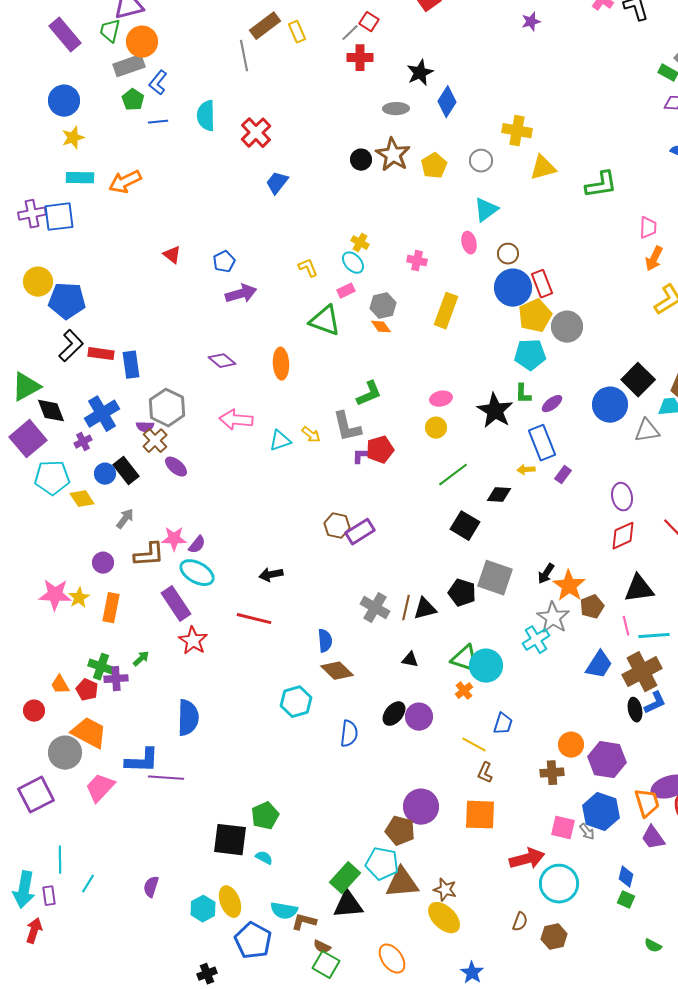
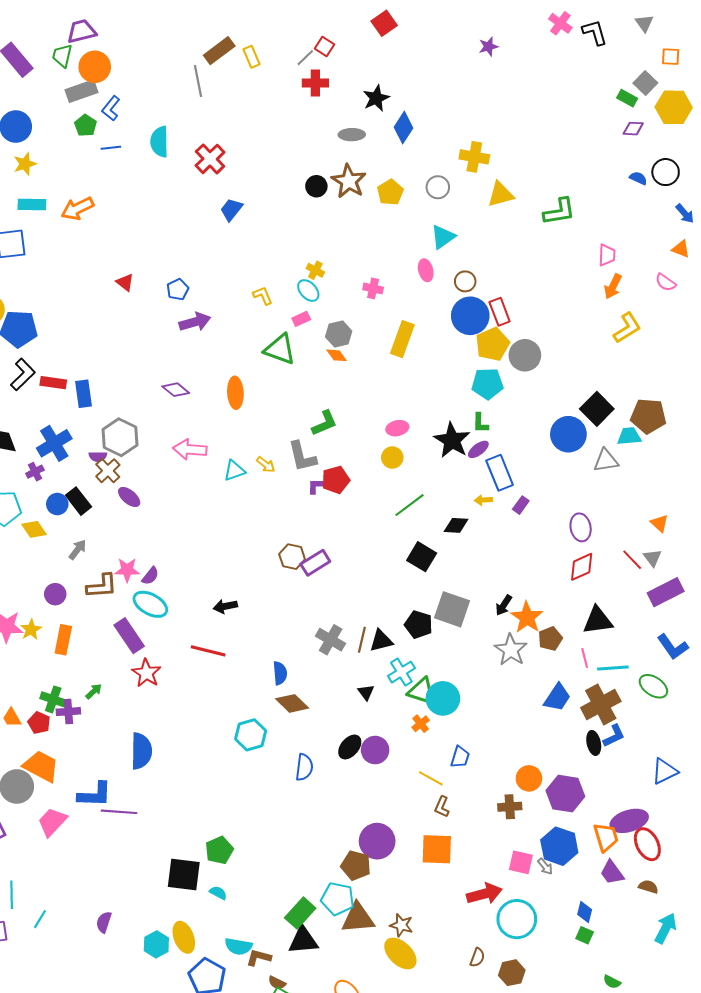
purple ellipse: (552, 404) -> (478, 449), moved
cyan cross: (536, 640) -> (401, 672), moved
black triangle: (410, 660) -> (366, 692), turned 42

